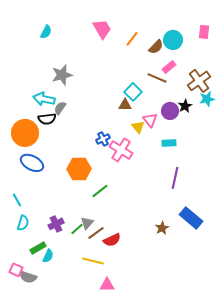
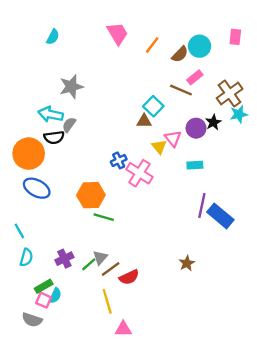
green line: (100, 191) -> (104, 217), moved, turned 54
blue rectangle: (191, 218) -> (220, 216), moved
yellow line: (93, 261) -> (107, 301), turned 60
pink square: (16, 270) -> (44, 300), moved

